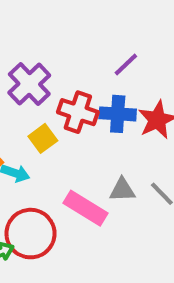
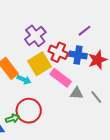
yellow square: (43, 138) -> (39, 64), size x1.6
pink rectangle: (85, 208) -> (61, 78), moved

